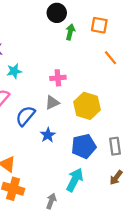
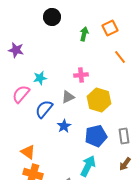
black circle: (57, 13) -> (52, 17), moved
orange square: (99, 25) -> (110, 28), turned -35
cyan star: (14, 71) -> (40, 78), moved
pink cross: (58, 78) -> (81, 75), moved

